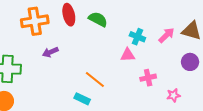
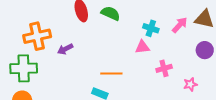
orange cross: (35, 21) -> (37, 36), moved
orange line: (95, 80) -> (111, 73), turned -35

